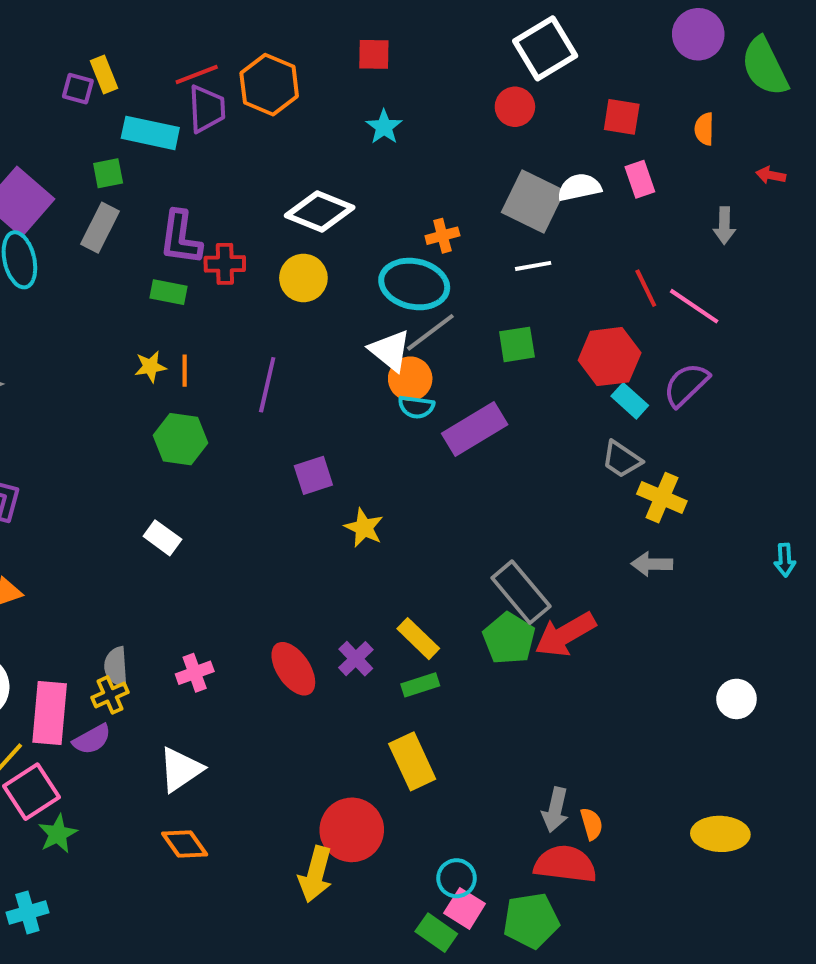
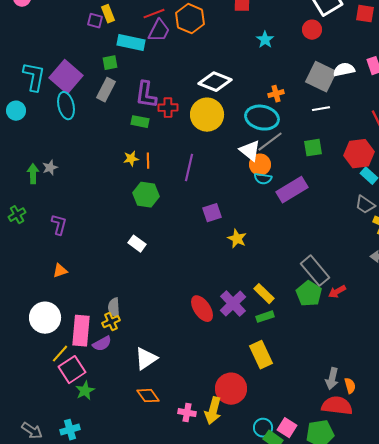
purple trapezoid: (207, 109) -> (159, 31), turned 30
red square: (622, 117) -> (365, 14), moved
cyan star: (384, 127) -> (265, 40), moved
yellow circle: (303, 278) -> (207, 115), size x1.4
red arrow: (565, 635) -> (337, 292), size x0.6
purple cross: (356, 659) -> (233, 304), size x1.5
pink cross: (195, 673) -> (187, 413), moved, turned 30
cyan circle: (457, 878) -> (263, 428), moved

